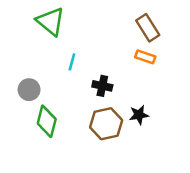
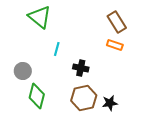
black star: (139, 115) -> (110, 103), moved

